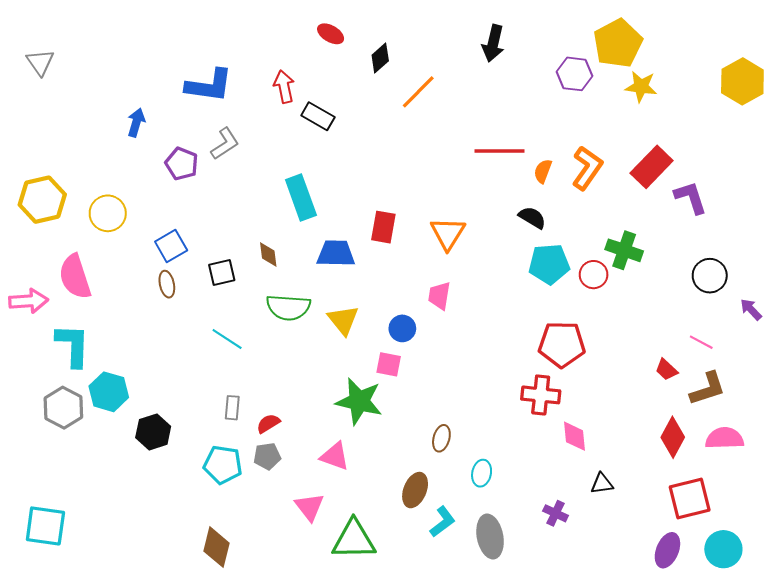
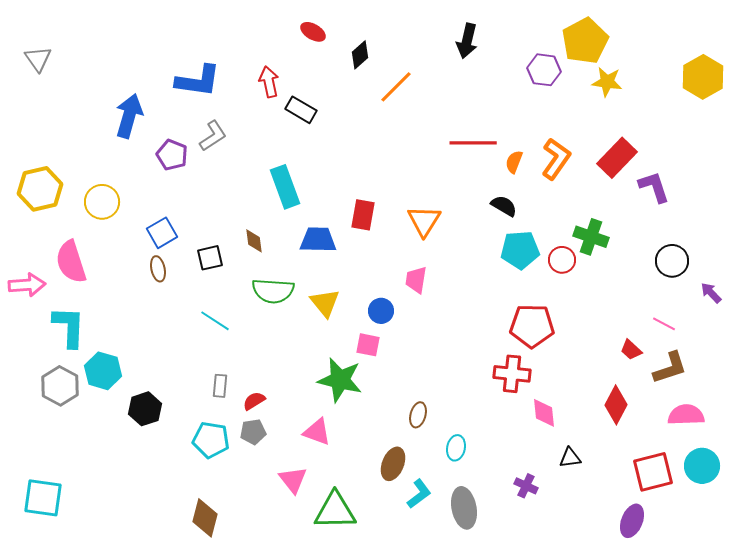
blue arrow: (136, 123) -> (129, 116), size x1.6
red diamond: (673, 437) -> (616, 405), moved
cyan circle: (723, 549) -> (702, 466), moved

